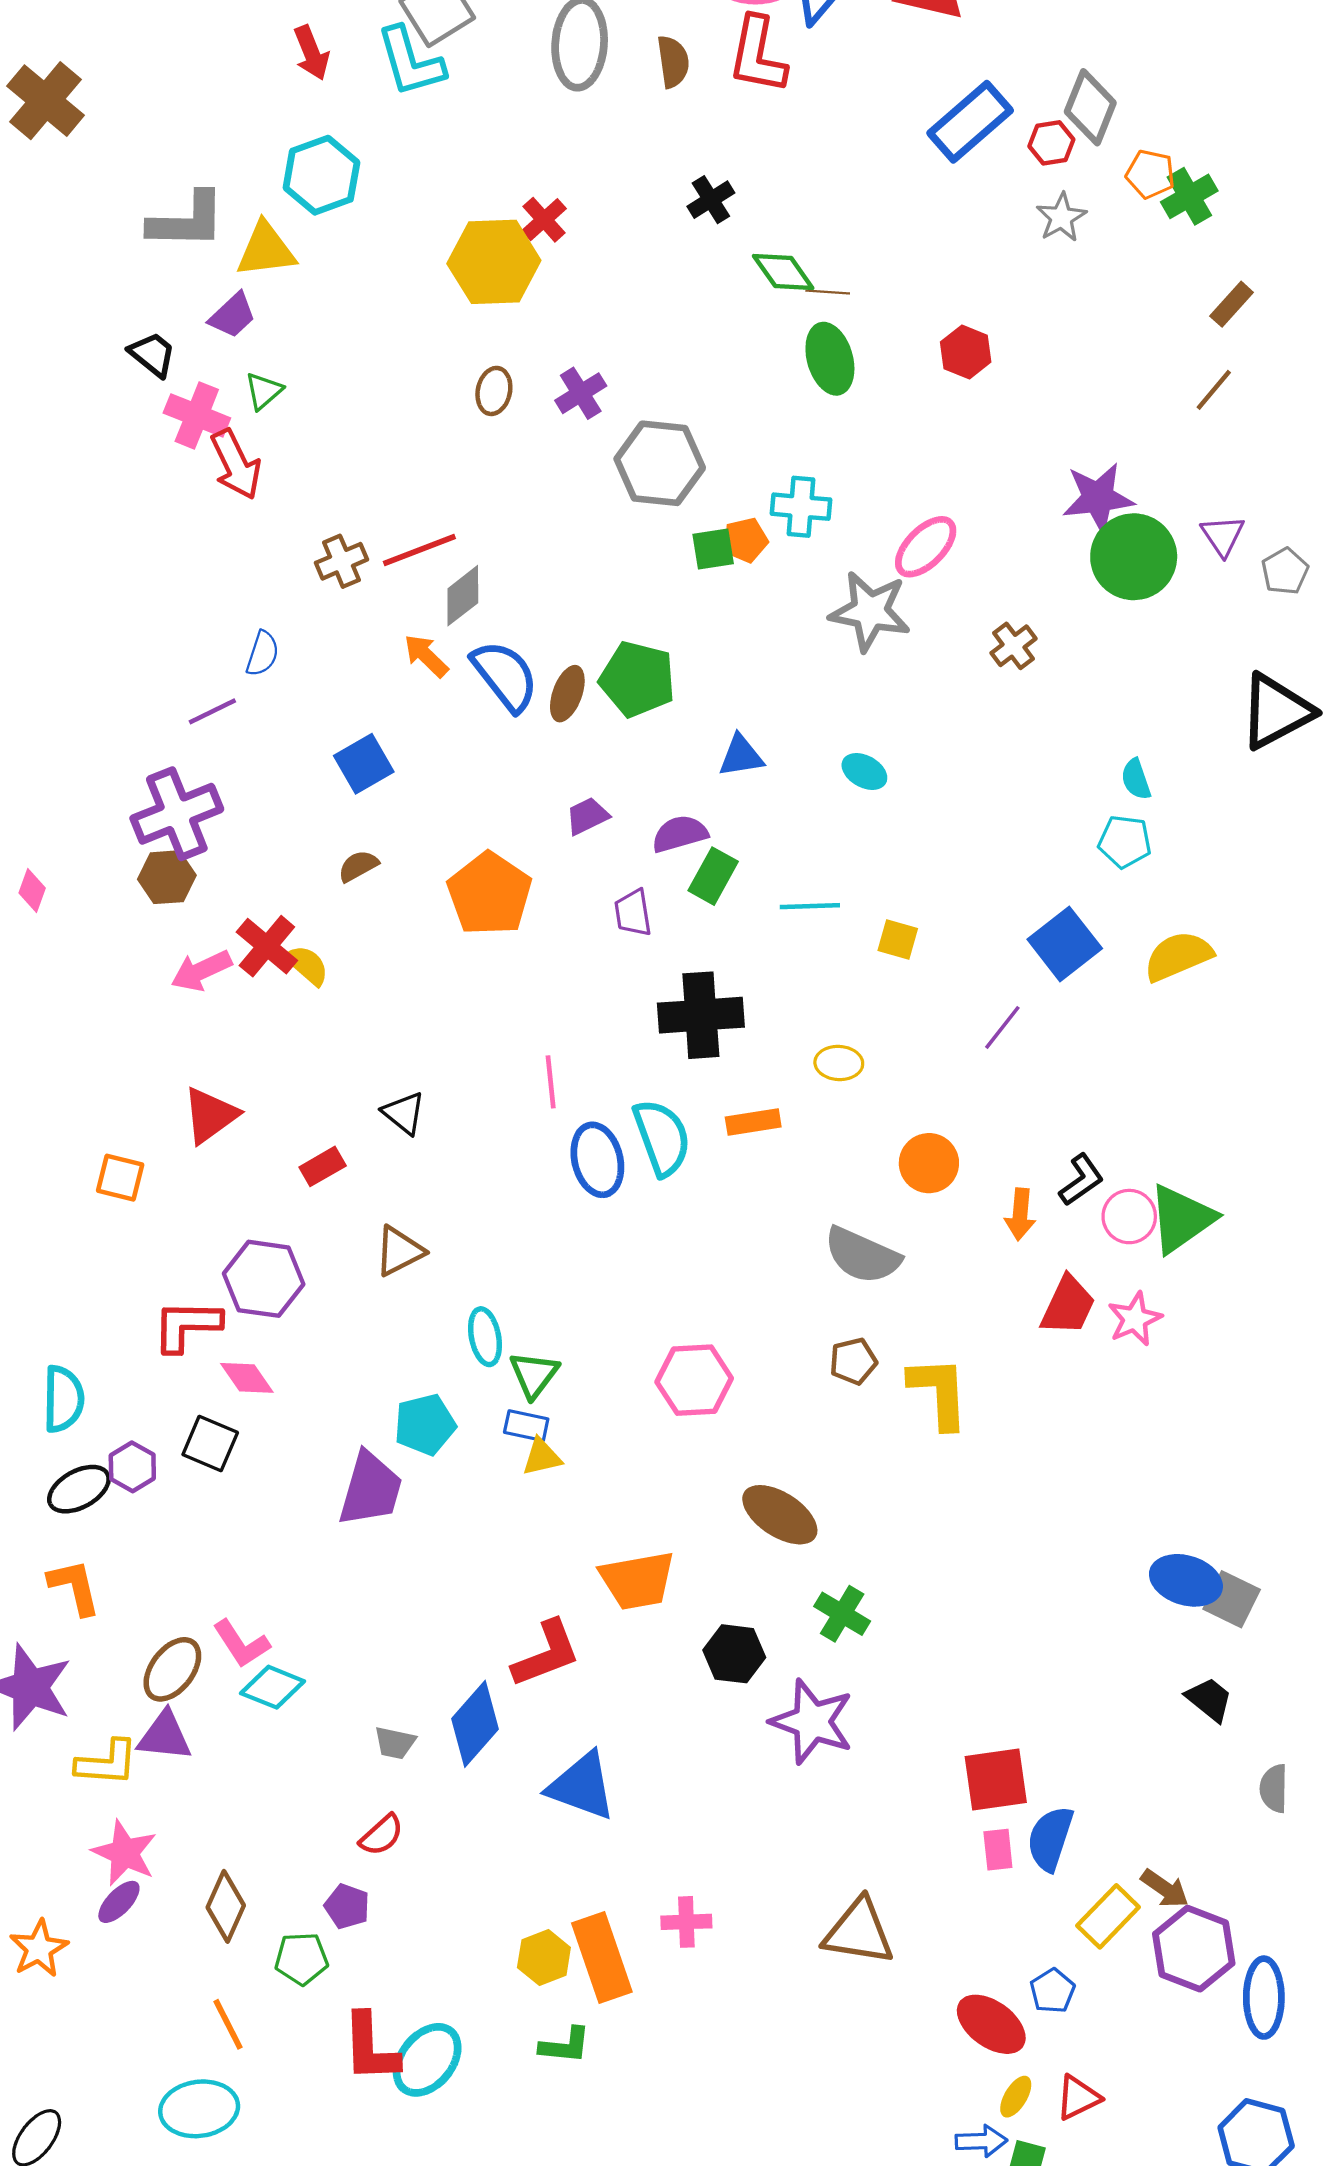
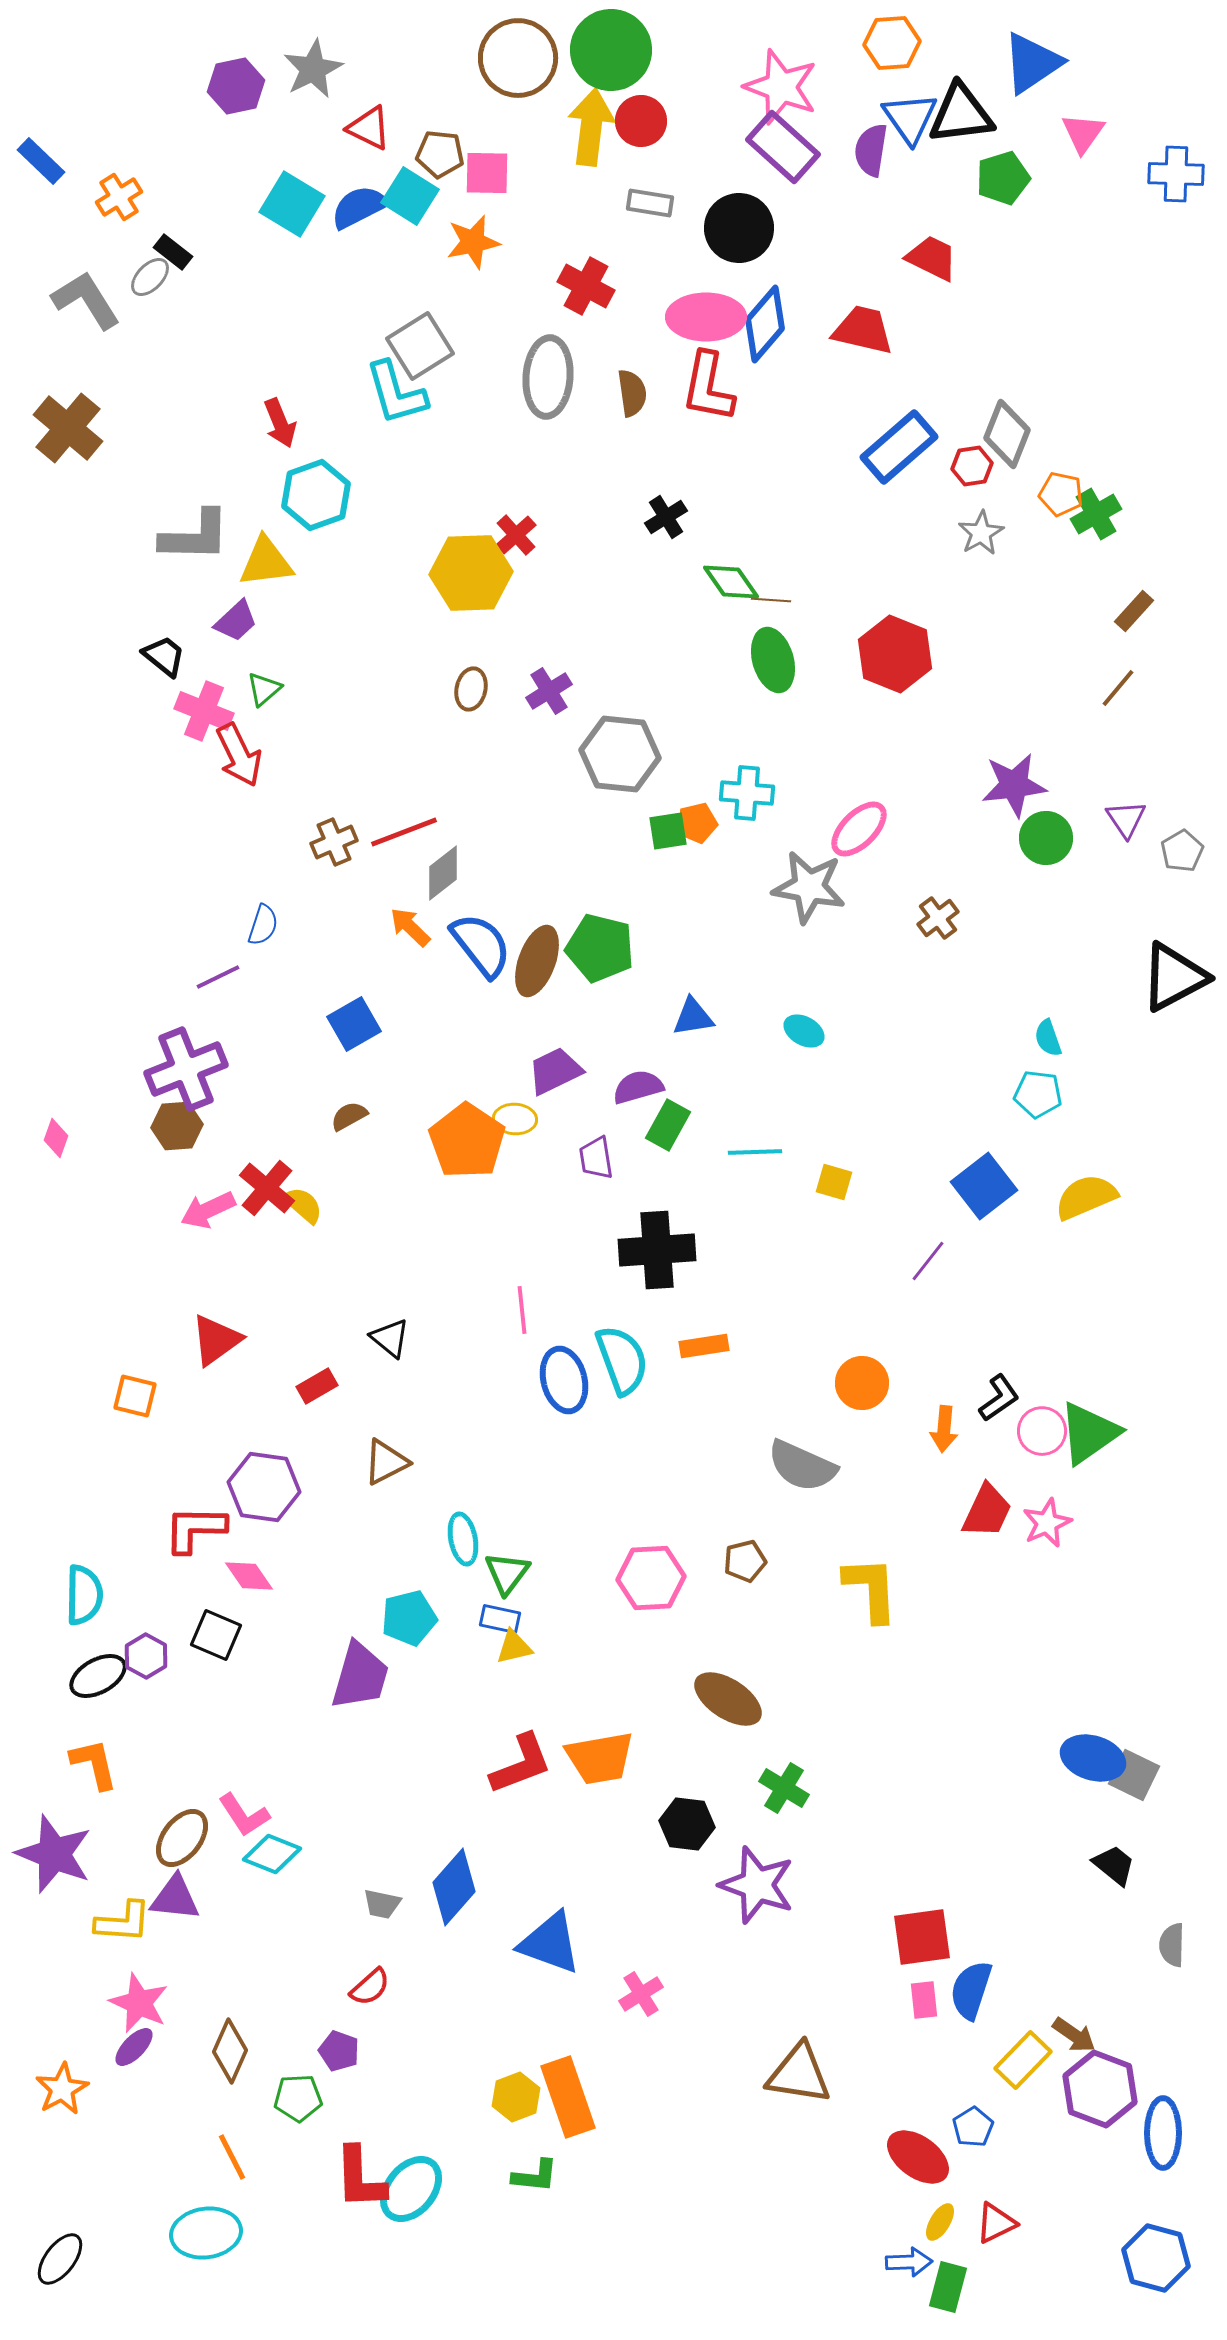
red arrow: (311, 53) -> (280, 423), moved
red hexagon: (966, 352) -> (895, 654), size x1.6
green circle: (1134, 557) -> (1046, 838), size x0.7
brown ellipse: (567, 694) -> (537, 961), size x1.4
purple trapezoid: (587, 816) -> (555, 1071), size x1.4
yellow ellipse: (839, 1063) -> (515, 1119), moved
brown pentagon: (853, 1361) -> (745, 1561), moved
red L-shape: (546, 1654) -> (521, 1764), moved
pink cross: (686, 1922) -> (641, 1994), moved, turned -30

